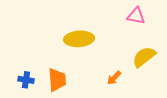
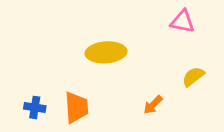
yellow semicircle: (144, 57) -> (193, 77), size x0.7

